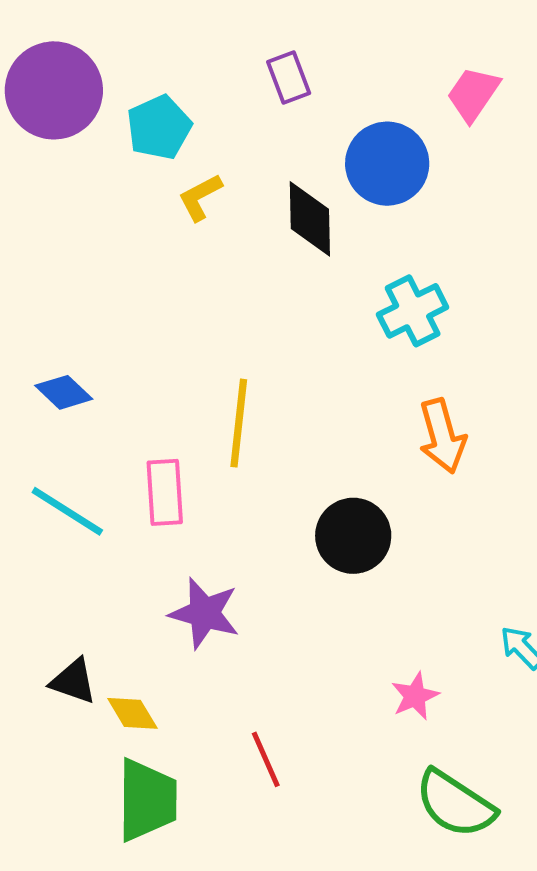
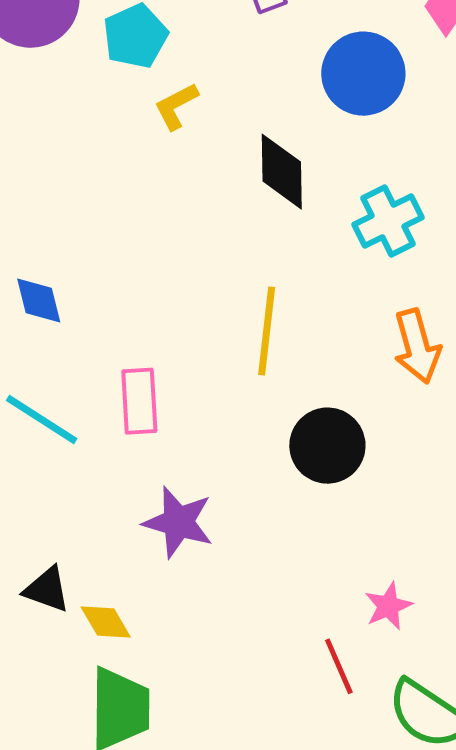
black diamond: (310, 219) -> (282, 172), moved
blue diamond: (64, 392) -> (39, 301), turned 32
yellow line: (239, 423) -> (267, 331), moved
red line: (266, 759) -> (339, 666), moved

